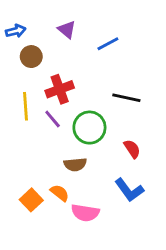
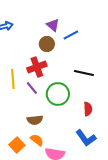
purple triangle: (67, 30) -> (53, 25), moved
brown circle: (31, 57) -> (47, 44), moved
red semicircle: (132, 149) -> (88, 109), turned 32
brown semicircle: (75, 164) -> (35, 120), moved

